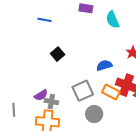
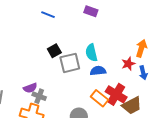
cyan semicircle: (113, 20) -> (91, 53), moved
gray square: (83, 91) -> (70, 63), moved

